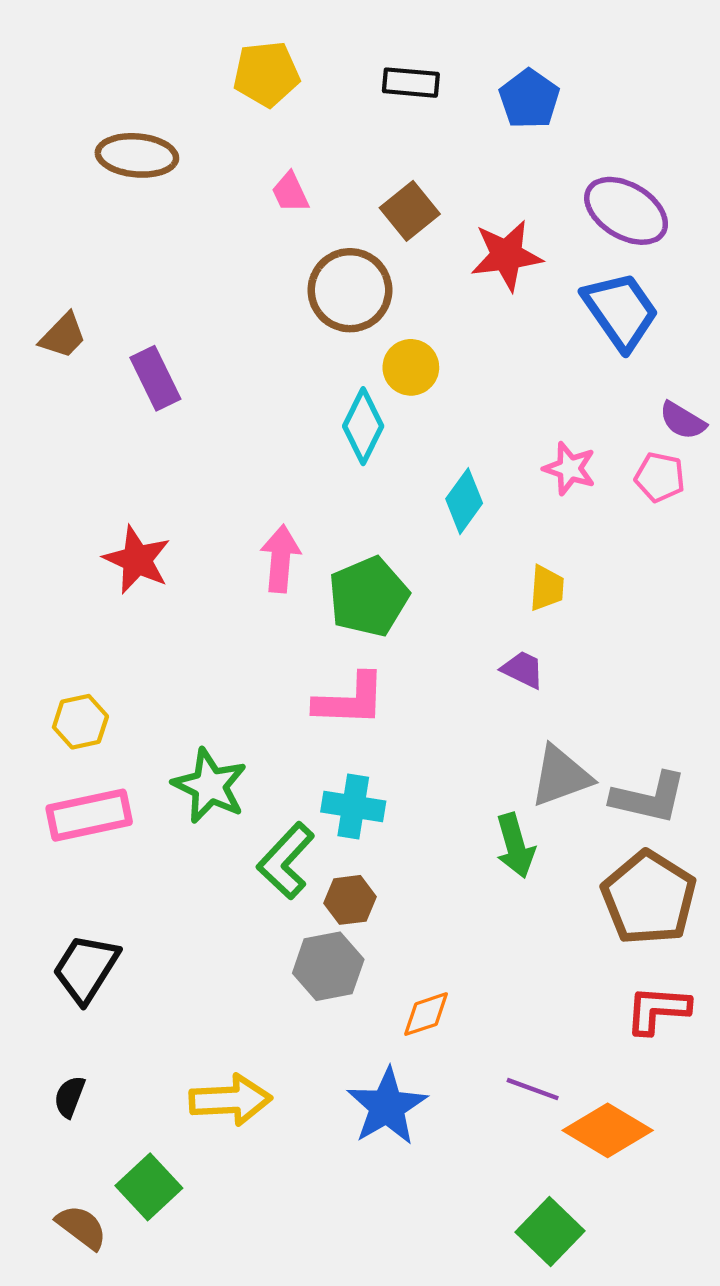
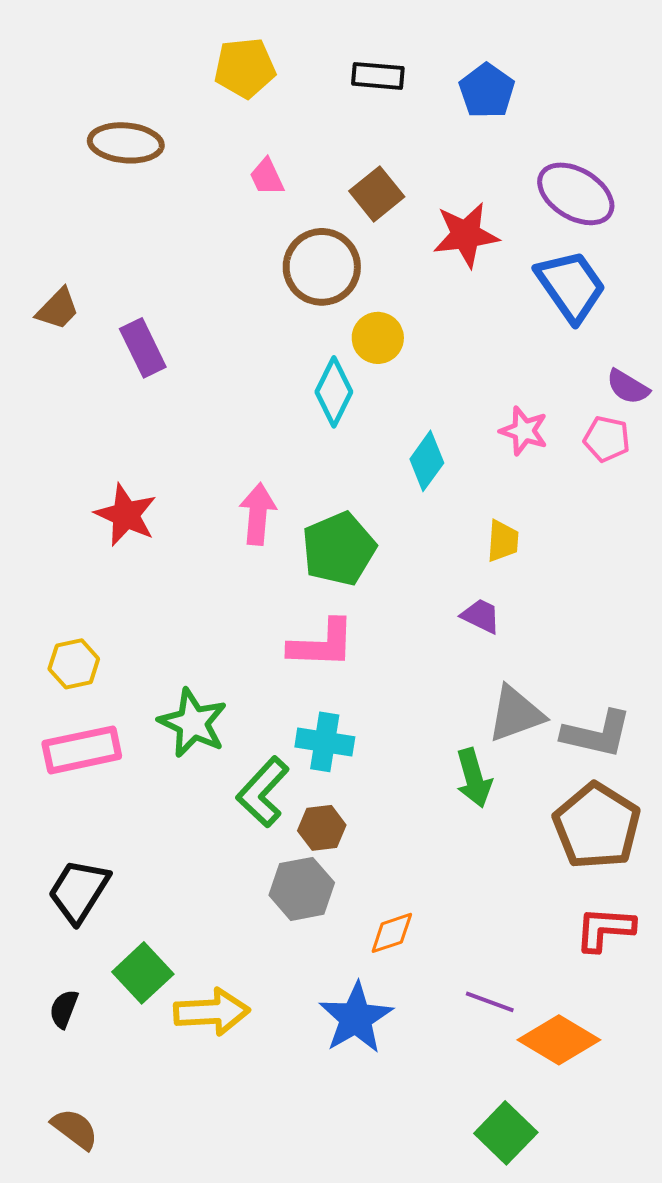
green square: (149, 1187) -> (143, 973), moved

